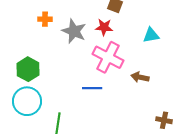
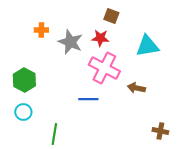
cyan triangle: (151, 35) -> (147, 46), size x1.4
cyan circle: (27, 101) -> (23, 112), size x0.6

